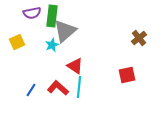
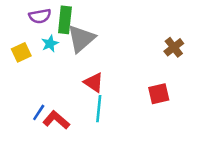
cyan star: (52, 45) -> (50, 44), moved
red L-shape: (58, 88) -> (56, 120), moved

